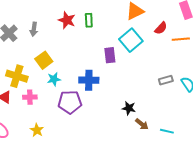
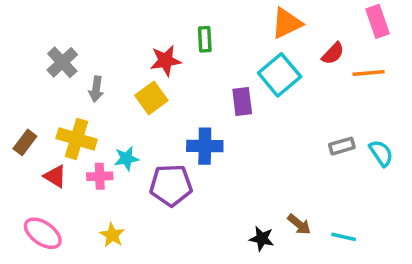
red star: (67, 20) -> (166, 61), moved, turned -30
gray arrow: (34, 29) -> (96, 89), moved
yellow square: (44, 60) -> (151, 98), moved
cyan star: (54, 79) -> (126, 158), moved
black star: (129, 108) -> (262, 239), moved

